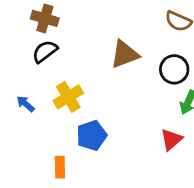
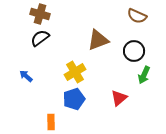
yellow cross: (68, 97) -> (75, 72), moved
red triangle: (171, 140) -> (119, 98), moved

